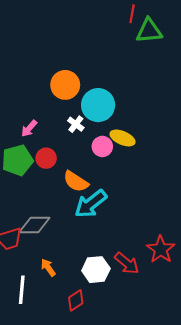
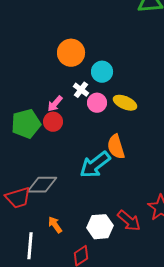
cyan circle: (98, 105) -> (102, 72), size x0.7
pink arrow: (29, 128) -> (55, 104), moved
pink circle: (102, 146) -> (97, 103), moved
orange semicircle: (76, 181) -> (116, 147), moved, turned 40

